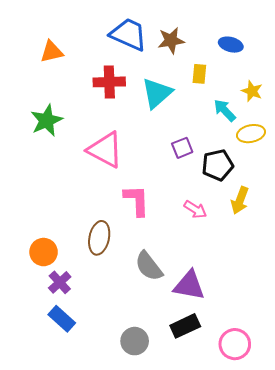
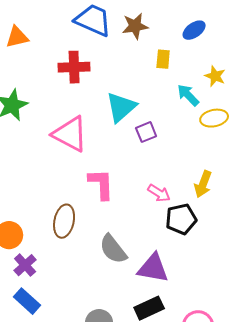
blue ellipse: (231, 45) -> (194, 30), turned -50
cyan triangle: (157, 93) -> (121, 107), moved
black pentagon: (218, 165) -> (181, 219), moved

